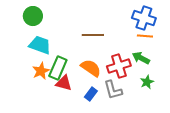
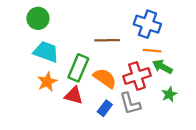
blue cross: (144, 18) -> (147, 24), moved
orange line: (145, 36) -> (152, 51), moved
green rectangle: (58, 68) -> (78, 68), moved

